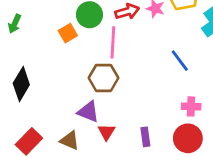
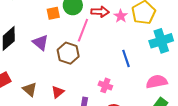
pink cross: (191, 106) -> (105, 85), moved
purple triangle: (88, 112) -> (40, 43), moved

